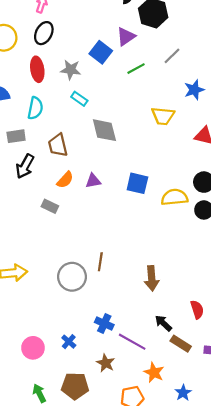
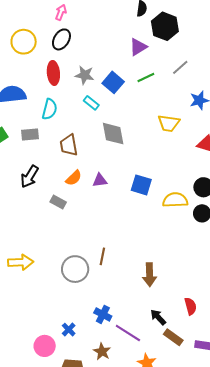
blue square: (101, 52) -> (113, 82), moved
black arrow: (25, 166) -> (30, 177), moved
pink circle: (33, 348) -> (45, 346), moved

